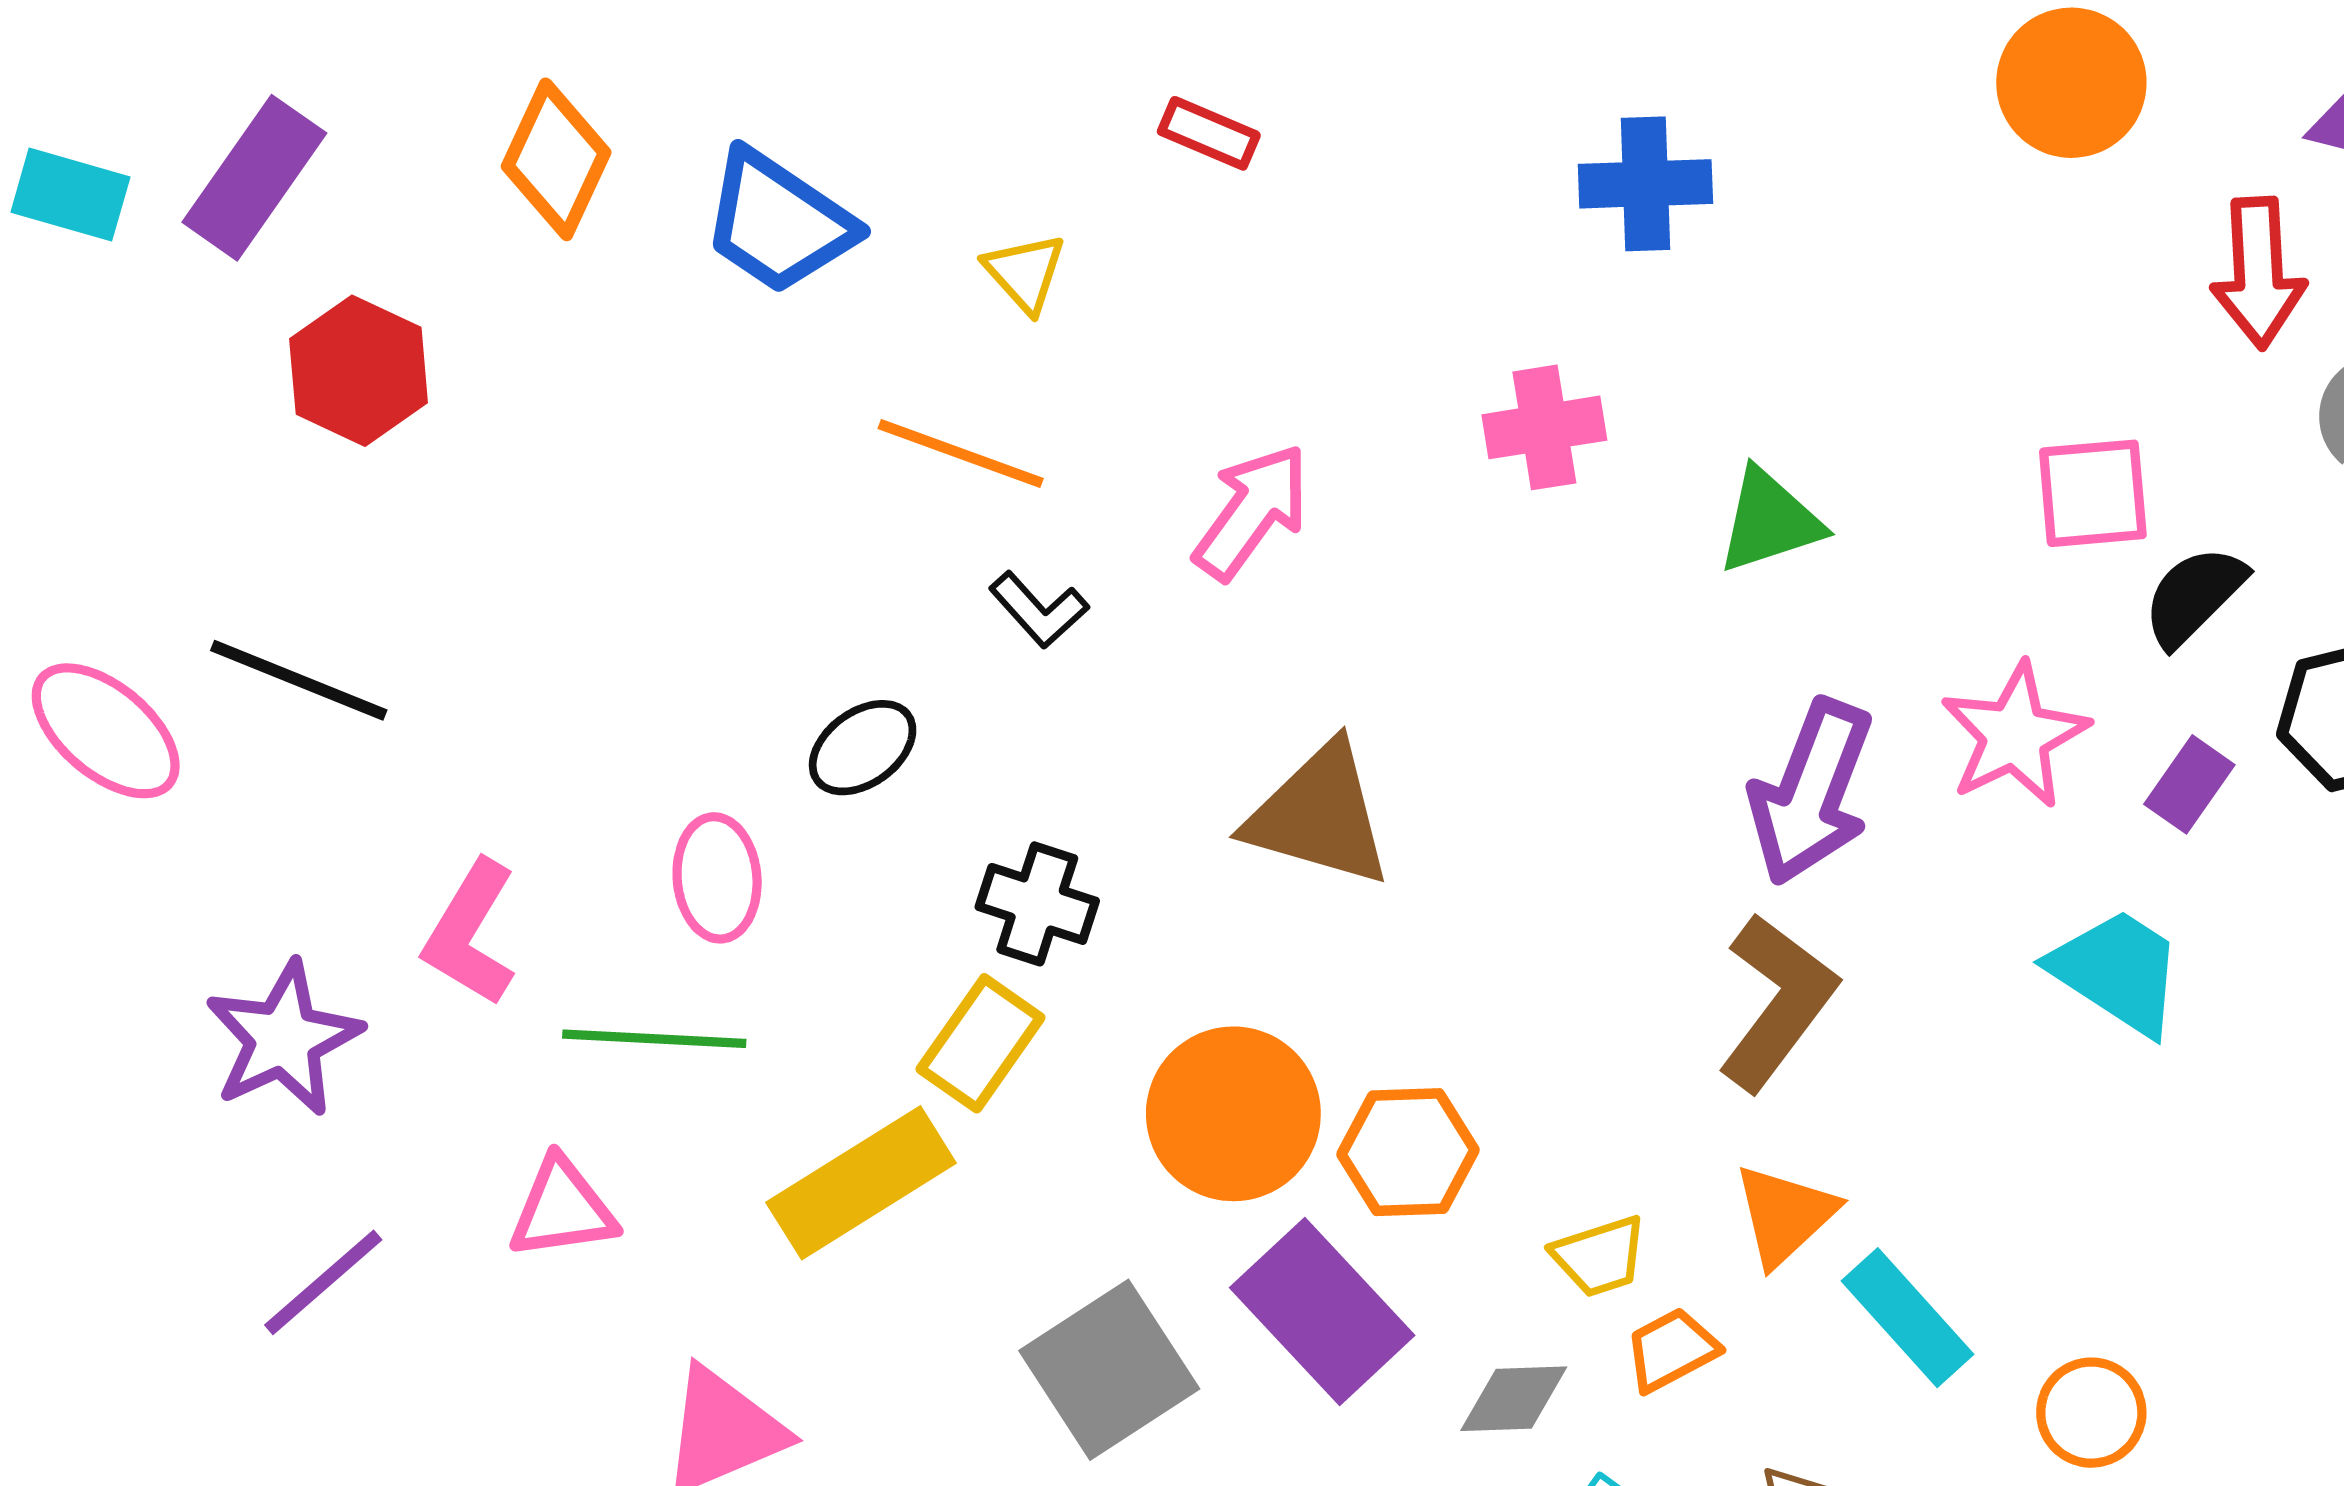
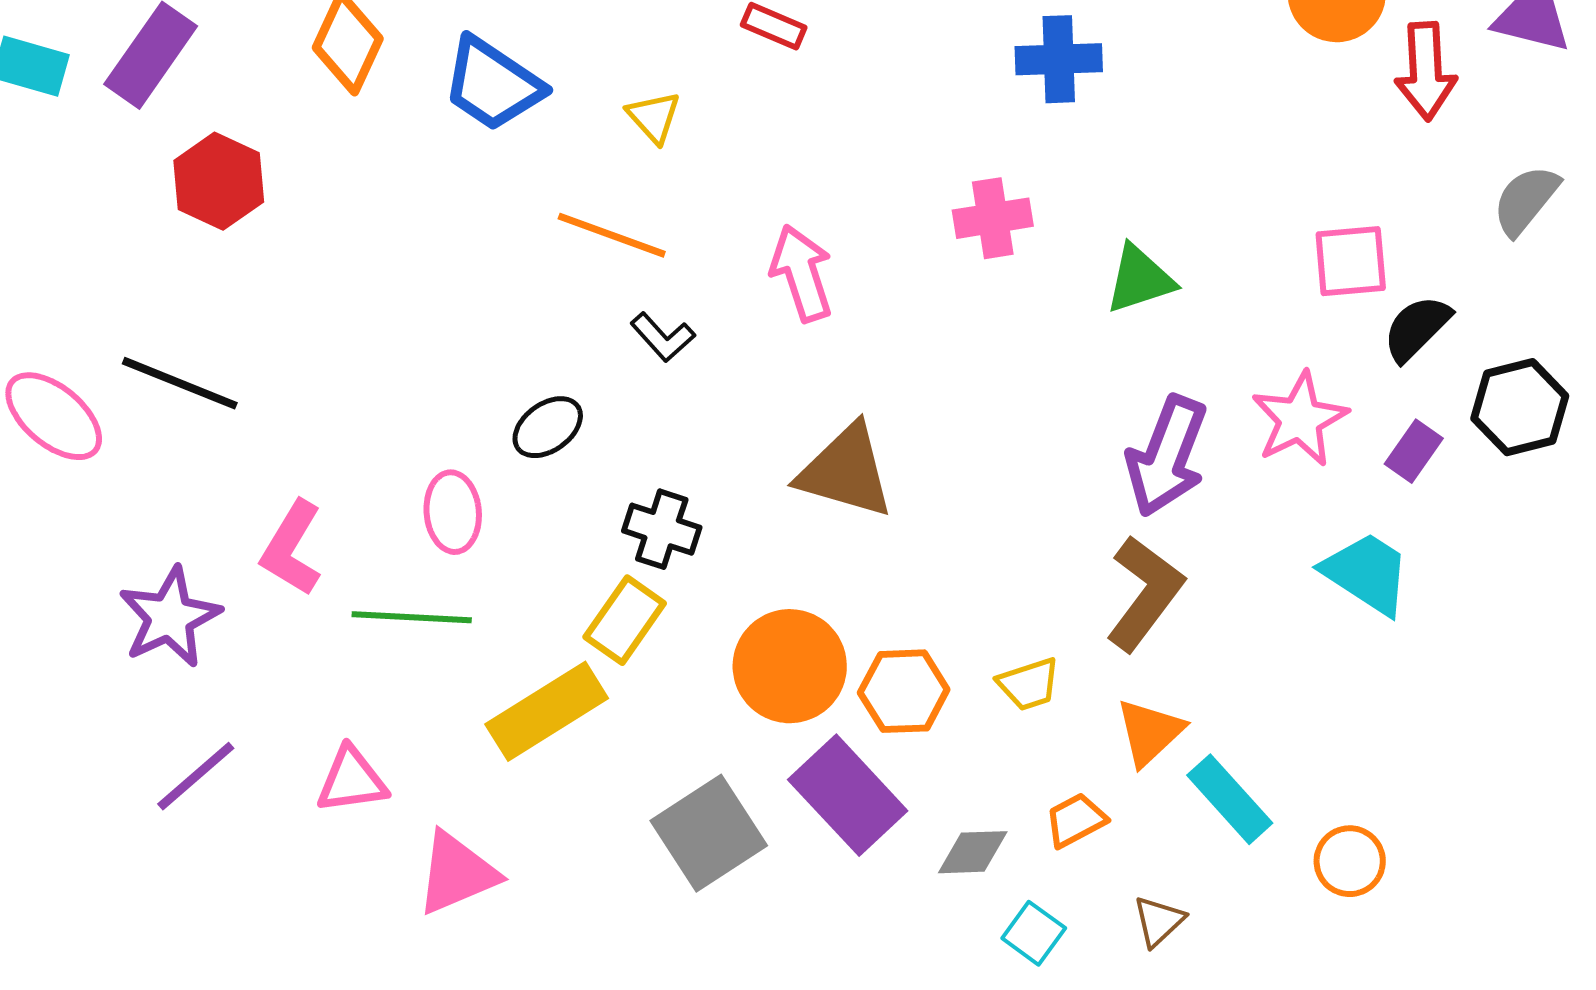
red arrow: (2258, 273) -> (1426, 71), moved
pink arrow: (1252, 512) -> (802, 273), turned -54
pink triangle: (562, 1209) -> (352, 780), moved
yellow trapezoid: (1600, 1256) -> (1029, 684), moved

